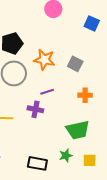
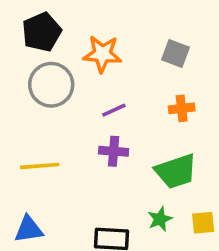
gray square: (75, 64) -> (175, 54), moved
purple cross: (35, 109) -> (114, 151), moved

